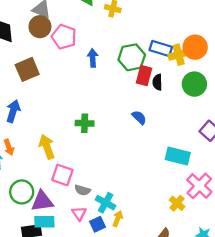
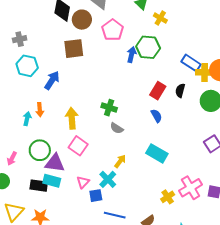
brown circle: (40, 27) -> (82, 20), moved
green hexagon: (132, 57) -> (148, 47), moved
red rectangle: (144, 76) -> (158, 91), moved
cyan rectangle: (178, 156) -> (157, 153), moved
gray semicircle: (82, 190) -> (117, 128), moved
yellow arrow: (118, 219) -> (120, 161), moved

